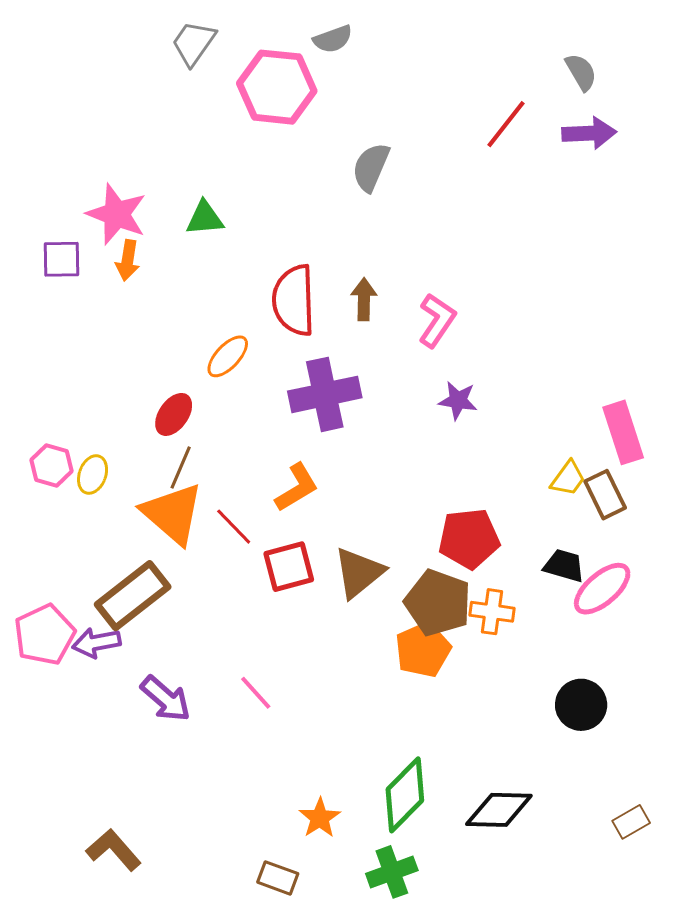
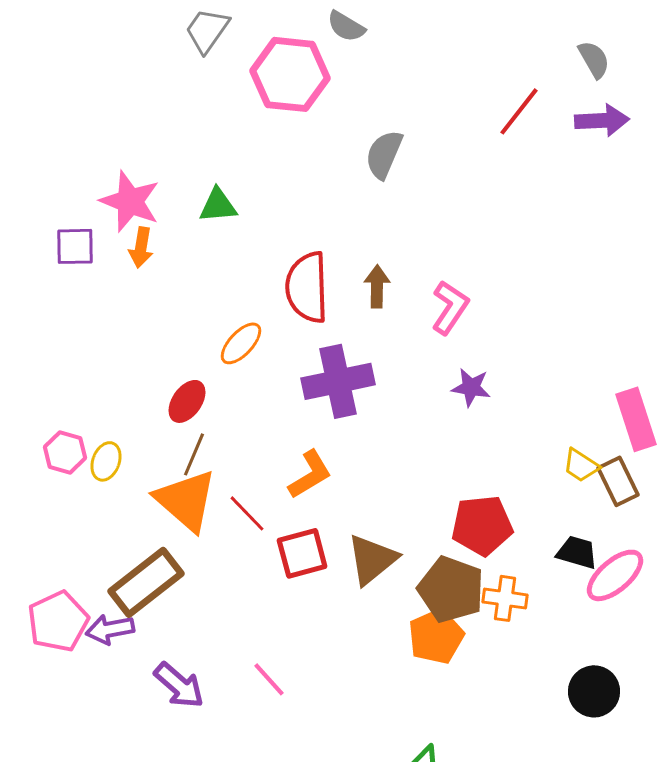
gray semicircle: (333, 39) -> (346, 26), turned 51
yellow trapezoid: (568, 479) -> (581, 465), turned 87

